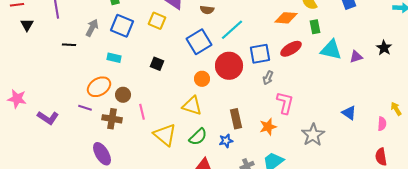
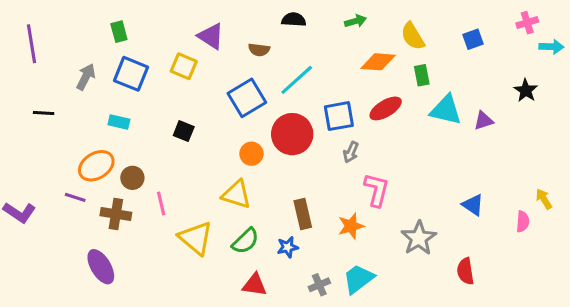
black line: (69, 45) -> (44, 113), moved
black star: (384, 48) -> (526, 90), moved
red semicircle: (381, 157) -> (465, 271), moved

